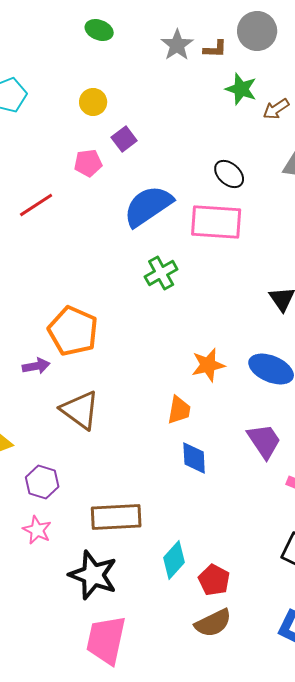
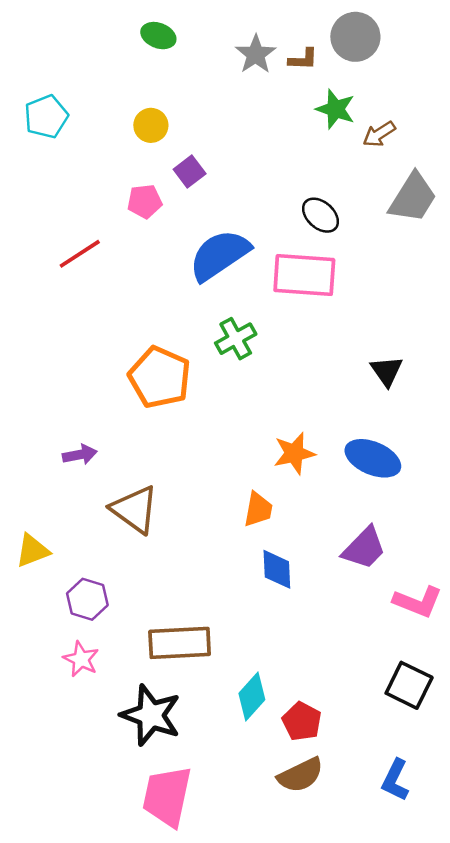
orange pentagon: (73, 331) -> (160, 377), moved
purple trapezoid: (264, 441) -> (364, 548), turned 78

